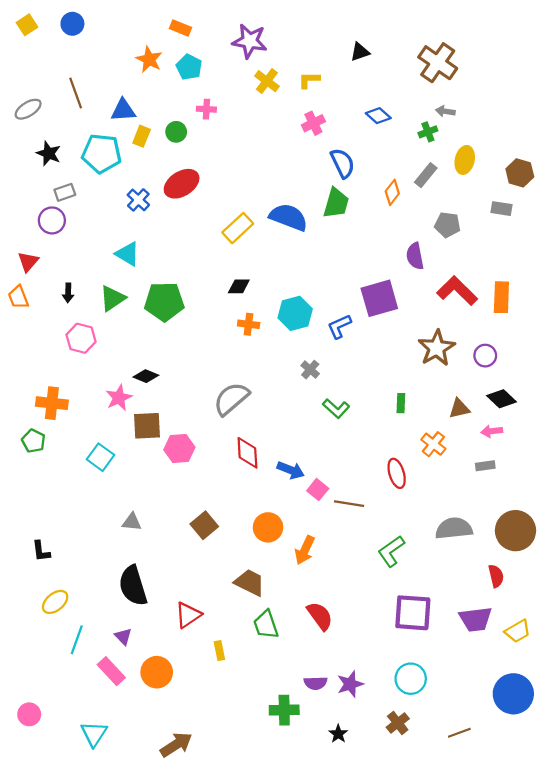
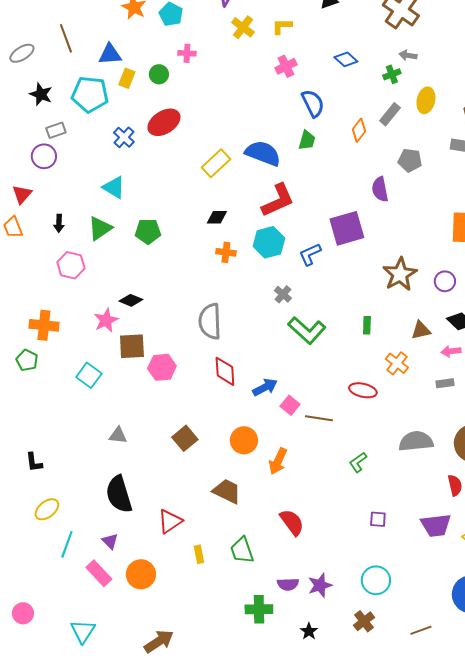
green trapezoid: (336, 203) -> (307, 140), size x0.7
red L-shape: (457, 291) -> (278, 200), moved, turned 111
green pentagon: (164, 302) -> (148, 231), size x0.7
gray semicircle: (231, 399) -> (210, 321), turned -51
green L-shape: (336, 409) -> (307, 330), size x1.5
blue arrow: (291, 470) -> (265, 387), turned -50
red ellipse: (397, 473) -> (363, 390), turned -60
green L-shape: (391, 551) -> (358, 462), size x0.7
purple square: (413, 613) -> (378, 519), size x0.5
green trapezoid: (266, 625) -> (242, 550), moved

